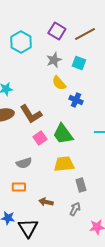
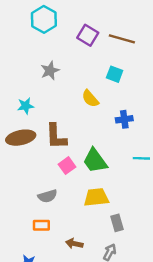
brown line: (85, 34) -> (122, 39), turned 45
cyan hexagon: (21, 42) -> (44, 19), moved
gray star: (54, 60) -> (50, 71), moved
blue cross: (76, 100) -> (124, 119), moved, turned -32
brown L-shape: (31, 114) -> (56, 136), turned 30

